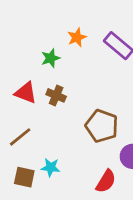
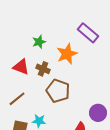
orange star: (77, 37) -> (67, 54), moved, size x1.5
brown pentagon: (102, 126) -> (58, 91), moved

